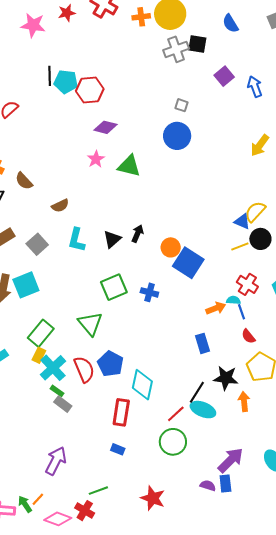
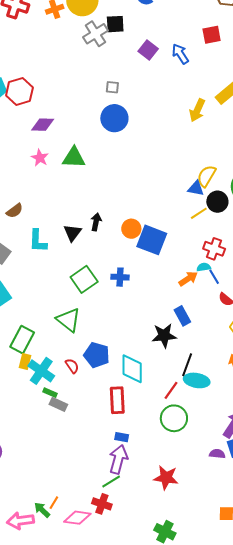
red semicircle: (84, 369) -> (72, 366), size x0.6
black star: (226, 378) -> (164, 336), moved
purple arrow: (56, 461) -> (118, 459), moved

